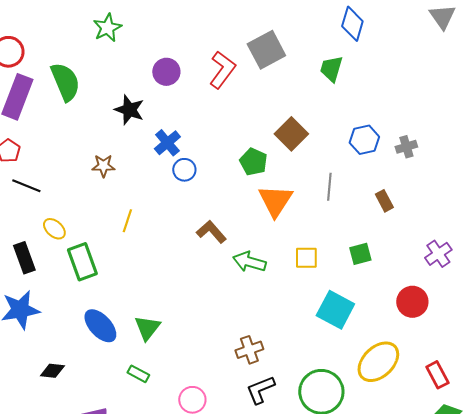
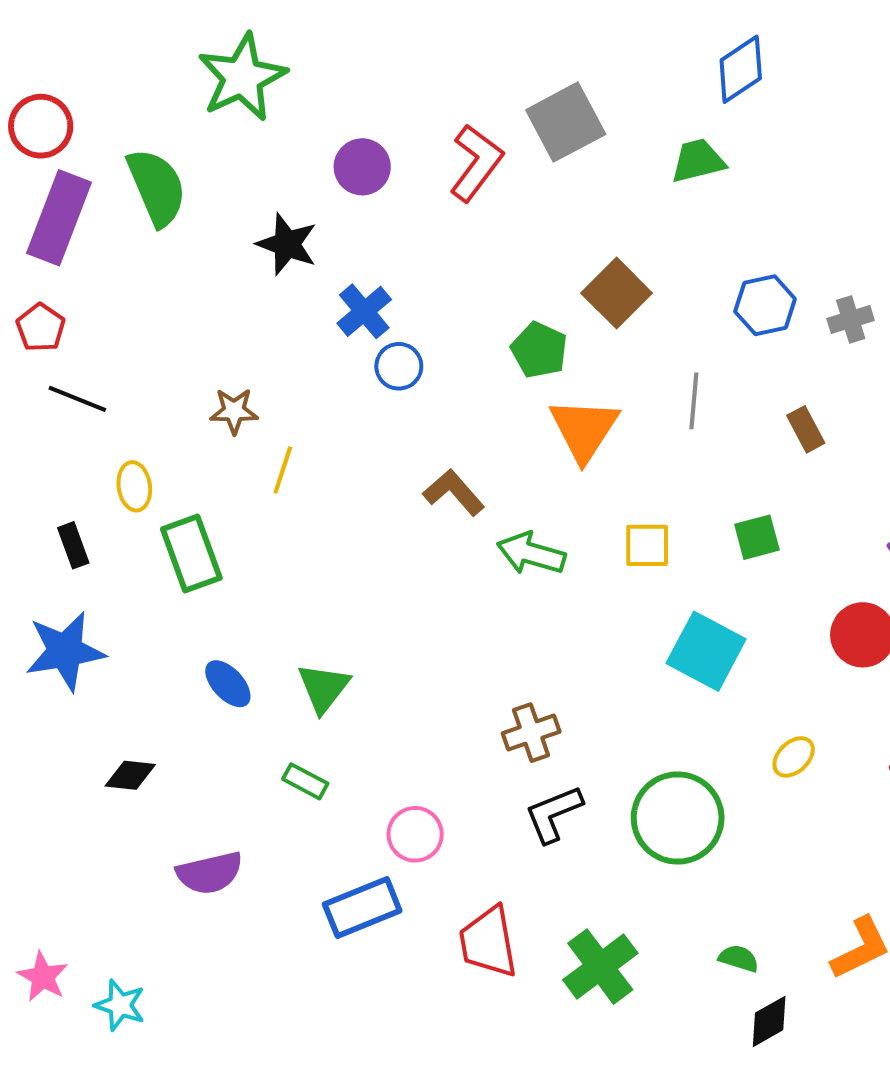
blue diamond: (352, 24) -> (741, 69), turned 40
green star: (107, 28) -> (242, 77), size x1.5
green trapezoid: (331, 69) -> (698, 161), turned 60
brown star: (103, 166) -> (234, 411), moved
yellow ellipse: (54, 229) -> (134, 486), turned 40
black rectangle: (24, 258) -> (73, 545), size x0.7
blue ellipse: (100, 326) -> (228, 684), size x0.7
yellow ellipse: (378, 362) -> (794, 757), size x0.5

